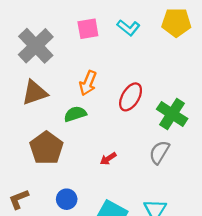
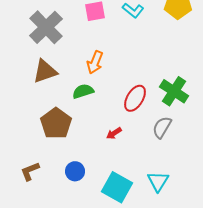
red ellipse: (131, 97) -> (135, 98), moved

